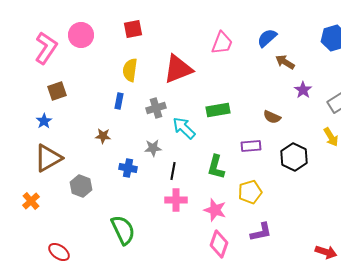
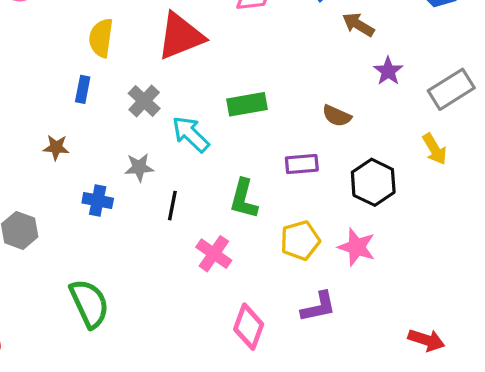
gray cross: (156, 108) -> (144, 101), turned -30
pink cross: (176, 200) -> (214, 254), moved, turned 35
pink star: (215, 210) -> (357, 247), moved

